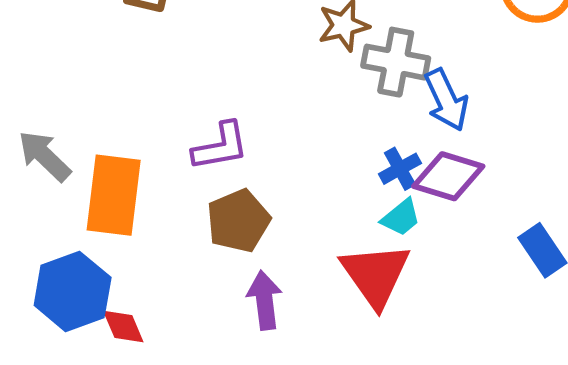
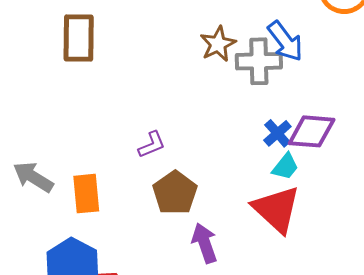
blue arrow: (446, 100) -> (285, 41), moved
purple L-shape: (220, 146) -> (152, 145), size x0.7
orange rectangle: (114, 195) -> (86, 194), size x0.7

